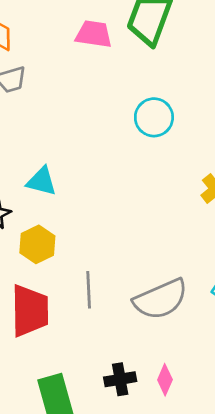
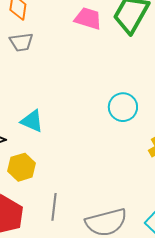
cyan circle: (154, 117) -> (123, 107), moved

